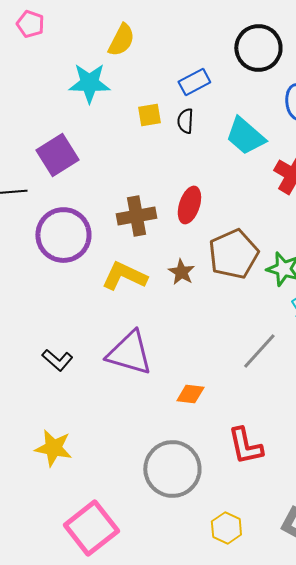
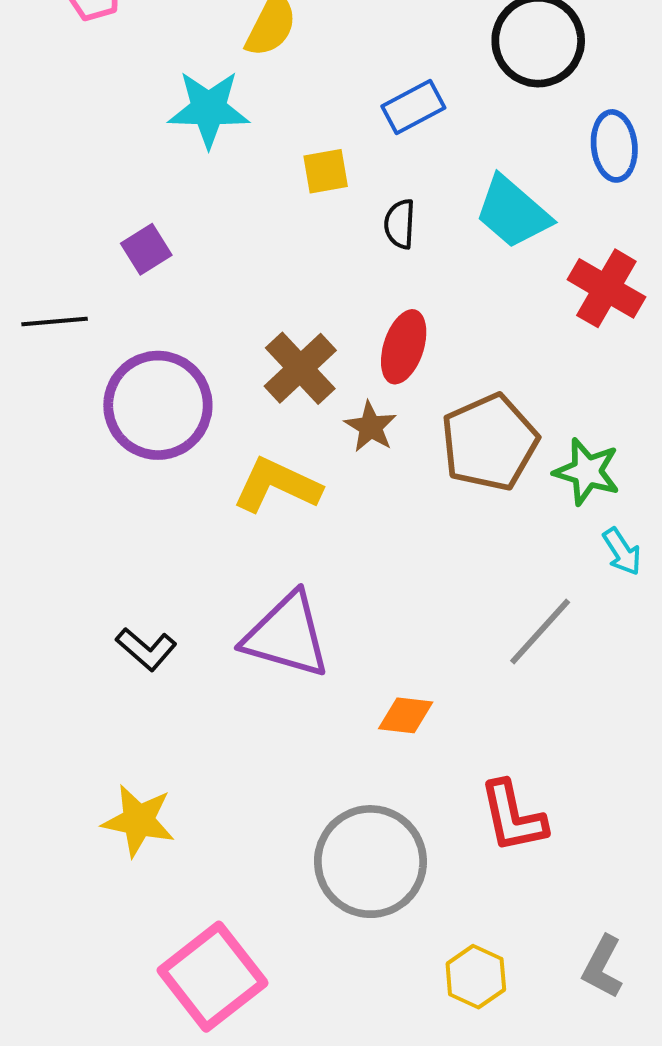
black semicircle: (185, 121) -> (400, 224), moved
purple square: (57, 155) -> (146, 249), size x0.6
brown cross: (136, 216) -> (300, 368), turned -33
brown star: (181, 272) -> (370, 427), moved

